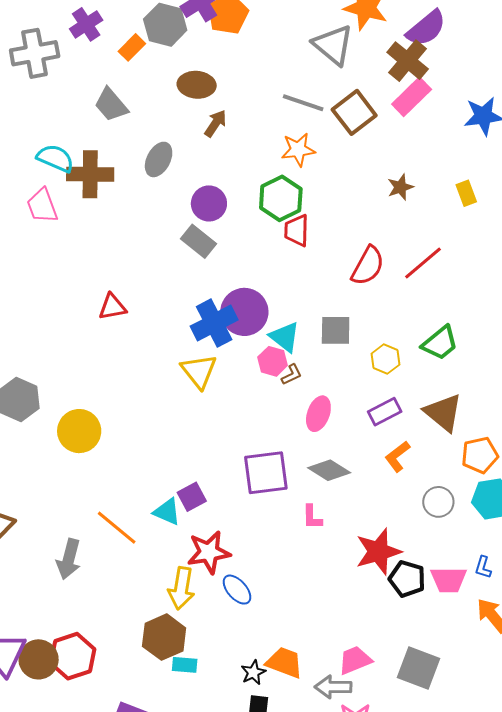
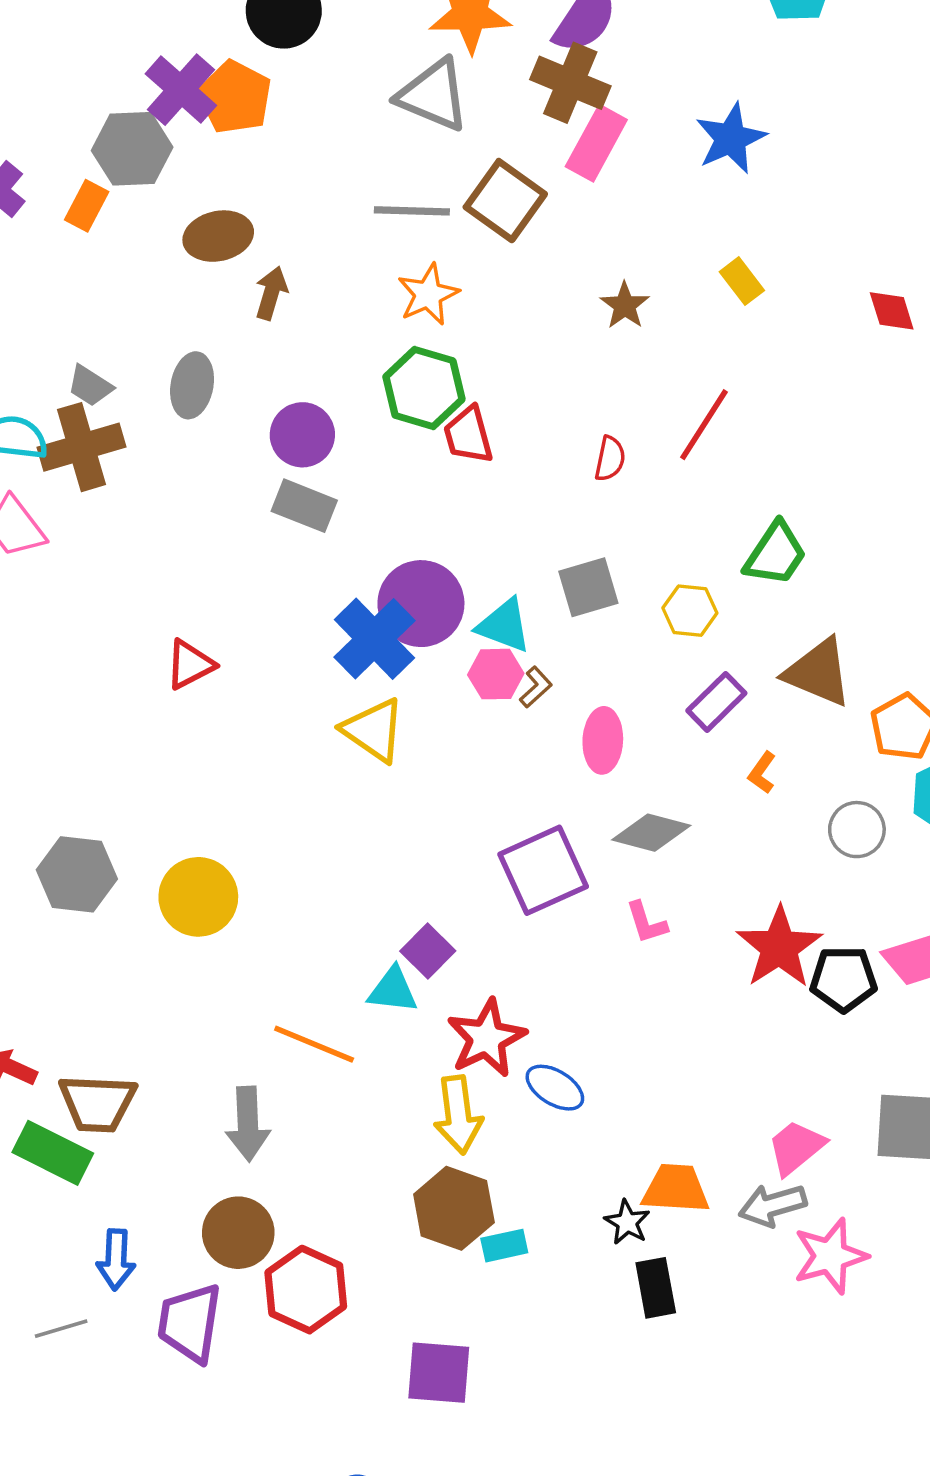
gray trapezoid: (111, 105) -> (90, 386), moved, size x0.7
red semicircle: (368, 266) -> (610, 459), size x0.6
orange L-shape: (397, 456) -> (762, 773), size x0.7
brown circle: (39, 659) -> (238, 1233), moved

